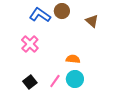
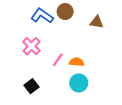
brown triangle: (92, 21) -> (97, 22), turned -32
pink line: (55, 81) -> (58, 60), moved

